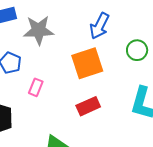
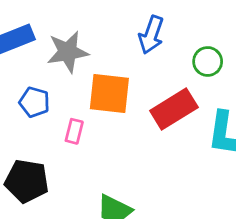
orange square: (87, 63) -> (109, 93), moved, turned 32
red rectangle: (88, 106) -> (174, 109), moved, size x1.4

